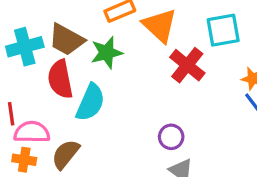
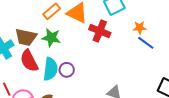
green star: (107, 53) -> (51, 38), turned -30
purple circle: (171, 137) -> (67, 70), moved

